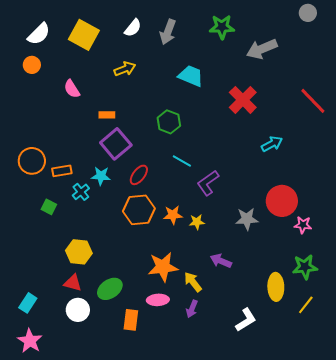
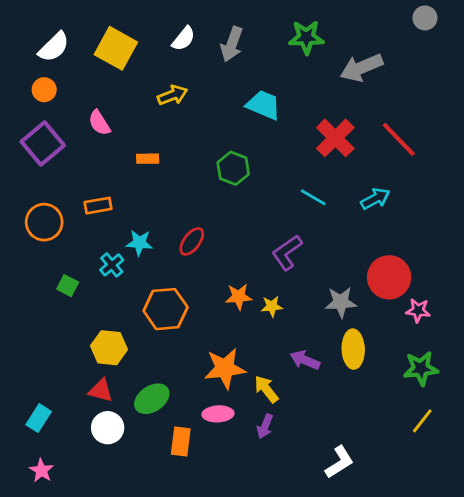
red line: (313, 101) -> (399, 139), moved
purple square: (116, 144) -> (43, 143), moved
cyan line: (182, 161) -> (313, 197), moved
orange rectangle: (62, 171) -> (98, 206), moved
orange hexagon: (139, 210) -> (166, 309), moved
yellow ellipse: (276, 287) -> (353, 349), moved
white L-shape: (246, 320) -> (339, 462), moved
pink star: (30, 341) -> (41, 470), size x0.7

